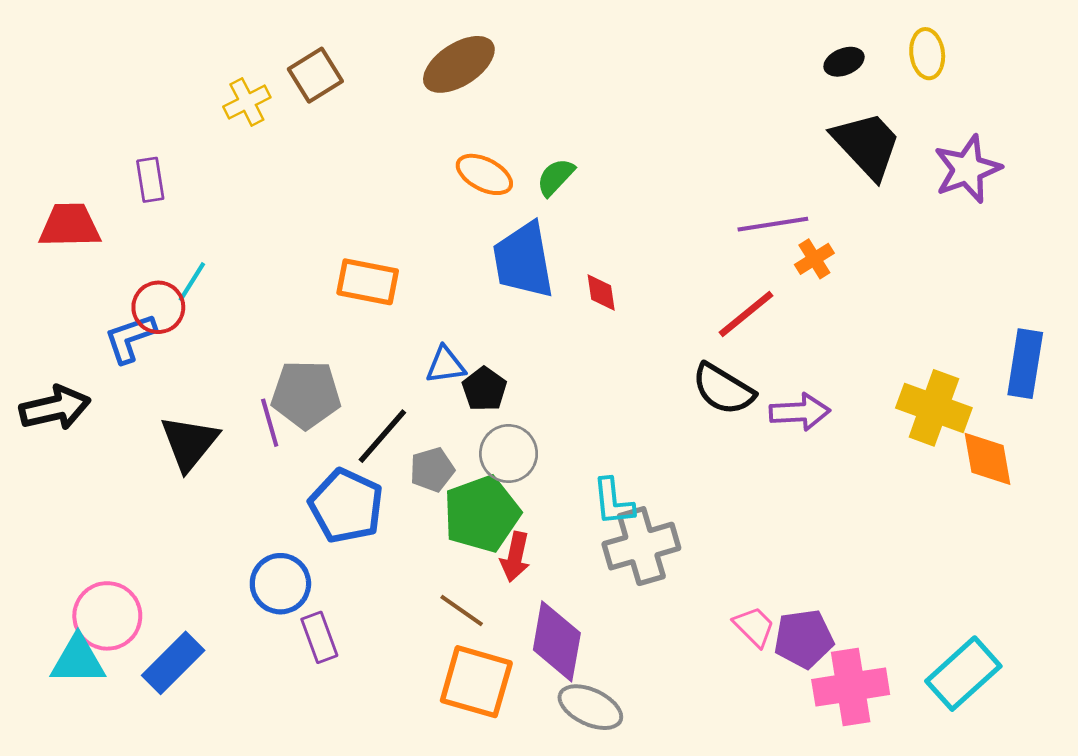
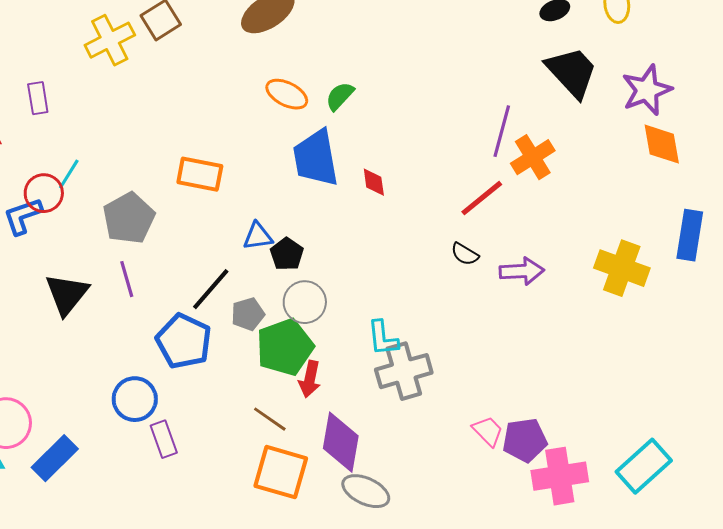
yellow cross: (247, 102) -> (110, 40), size x1.4
purple line: (773, 224) -> (502, 131), turned -66
orange cross: (814, 259) -> (533, 157), size x1.5
black semicircle: (723, 389) -> (465, 254), size x0.6
gray pentagon: (306, 394) -> (129, 218), moved, turned -30
orange diamond: (988, 459) -> (662, 144), moved

